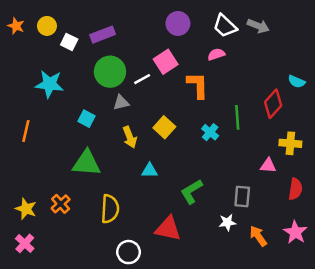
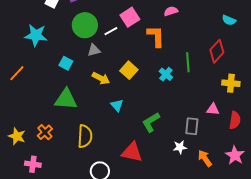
cyan semicircle: (297, 82) -> (229, 20), moved
orange line: (26, 131) -> (17, 73), turned 30
yellow arrow: (130, 137) -> (101, 78), turned -42
pink triangle: (268, 166) -> (213, 109), moved
cyan triangle: (150, 171) -> (117, 105), turned 48
pink cross: (25, 243) -> (33, 164), moved, turned -35

